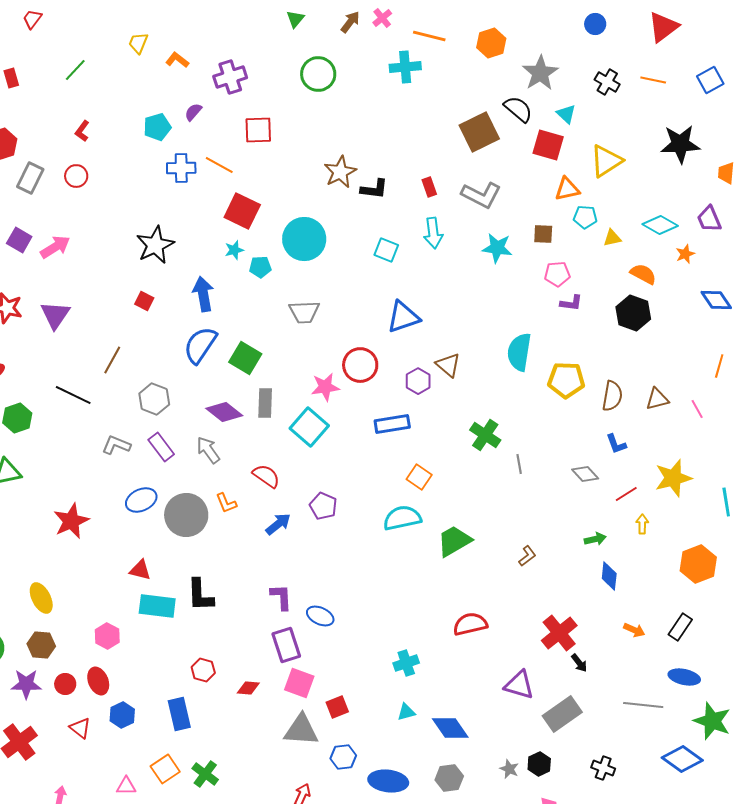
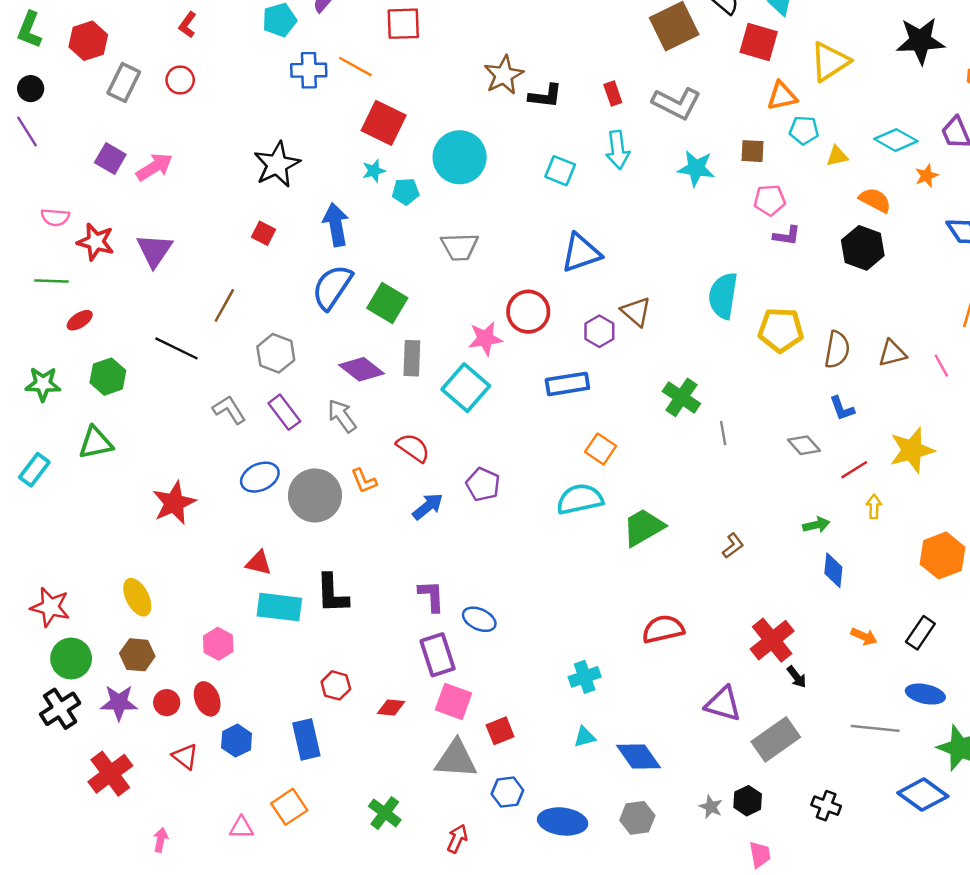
gray L-shape: (116, 445) -> (229, 410), turned 36
green cross: (205, 774) -> (385, 813), moved

